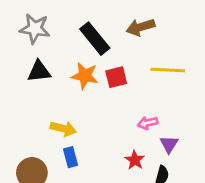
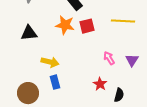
black triangle: (39, 71) -> (29, 33), moved
pink arrow: (148, 123) -> (109, 58), turned 72
purple triangle: (169, 144) -> (132, 60), moved

